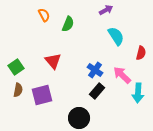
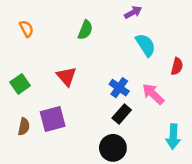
orange semicircle: (44, 15) -> (26, 29), moved
brown semicircle: (18, 90) -> (24, 127), moved
cyan arrow: (138, 93) -> (173, 137), moved
black circle: (79, 118) -> (113, 148), moved

